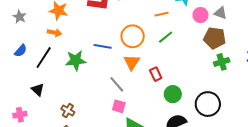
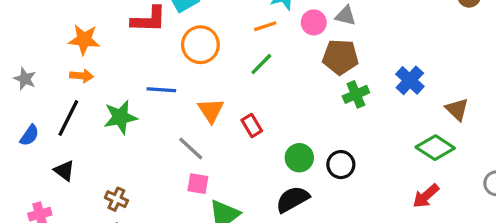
orange line: (161, 14) -> (265, 26), moved
gray star: (20, 17) -> (25, 79), moved
orange circle: (133, 36) -> (200, 45), moved
blue semicircle: (21, 51) -> (29, 135), moved
green circle: (173, 94) -> (299, 158), moved
black circle: (208, 104) -> (341, 165), size x0.7

